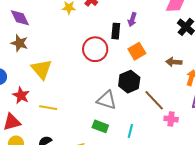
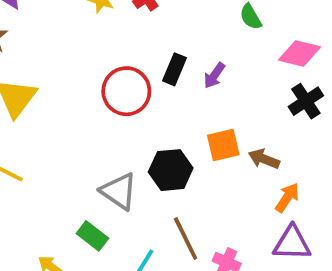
purple arrow: (132, 20) -> (214, 75), moved
orange square: (137, 51) -> (223, 145), moved
brown line: (154, 100) -> (186, 238), moved

